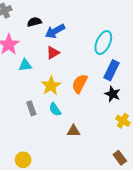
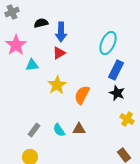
blue arrow: (55, 31) -> (61, 32), turned -60
orange semicircle: (80, 84) -> (82, 95), moved
gray rectangle: (31, 108) -> (34, 130), moved, turned 56
cyan semicircle: (55, 109) -> (59, 130), moved

